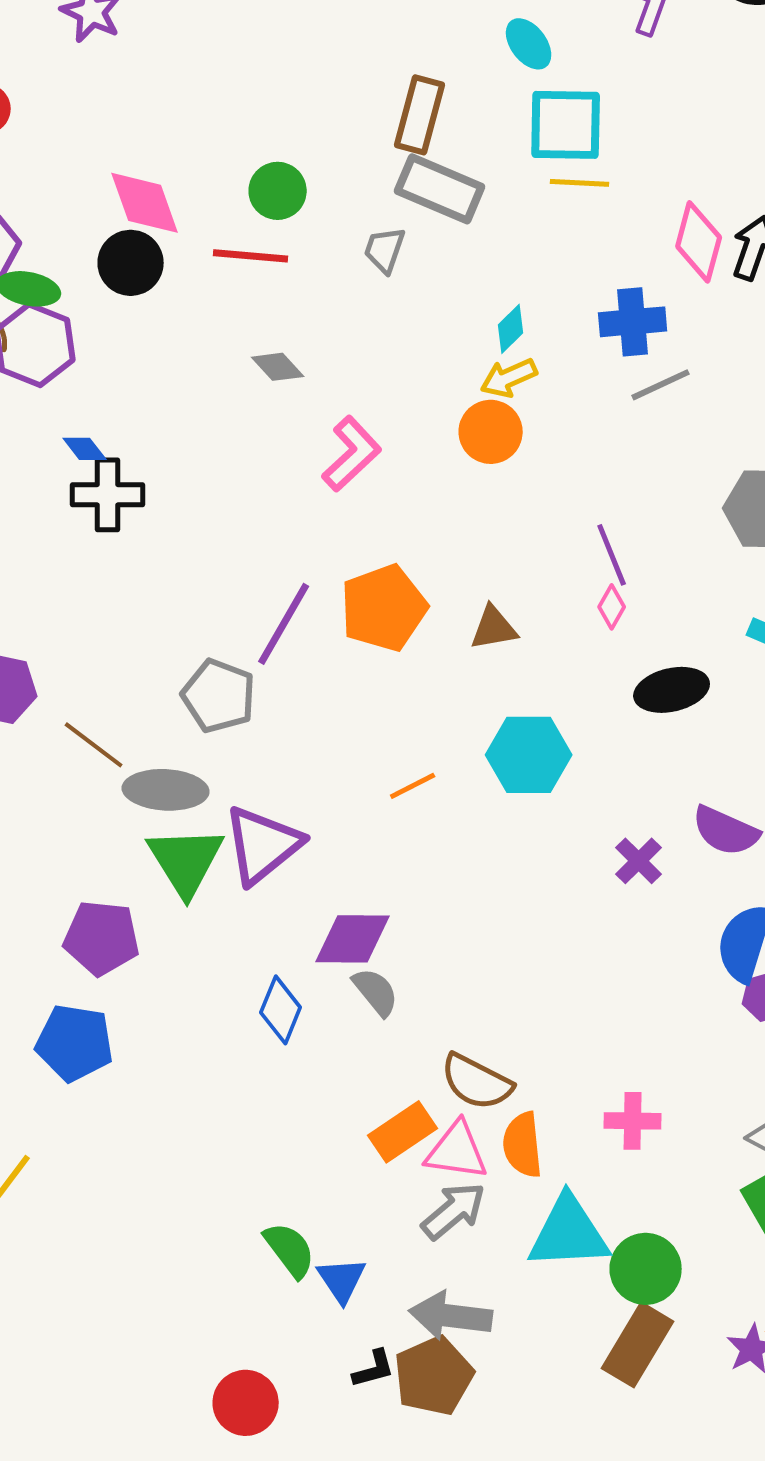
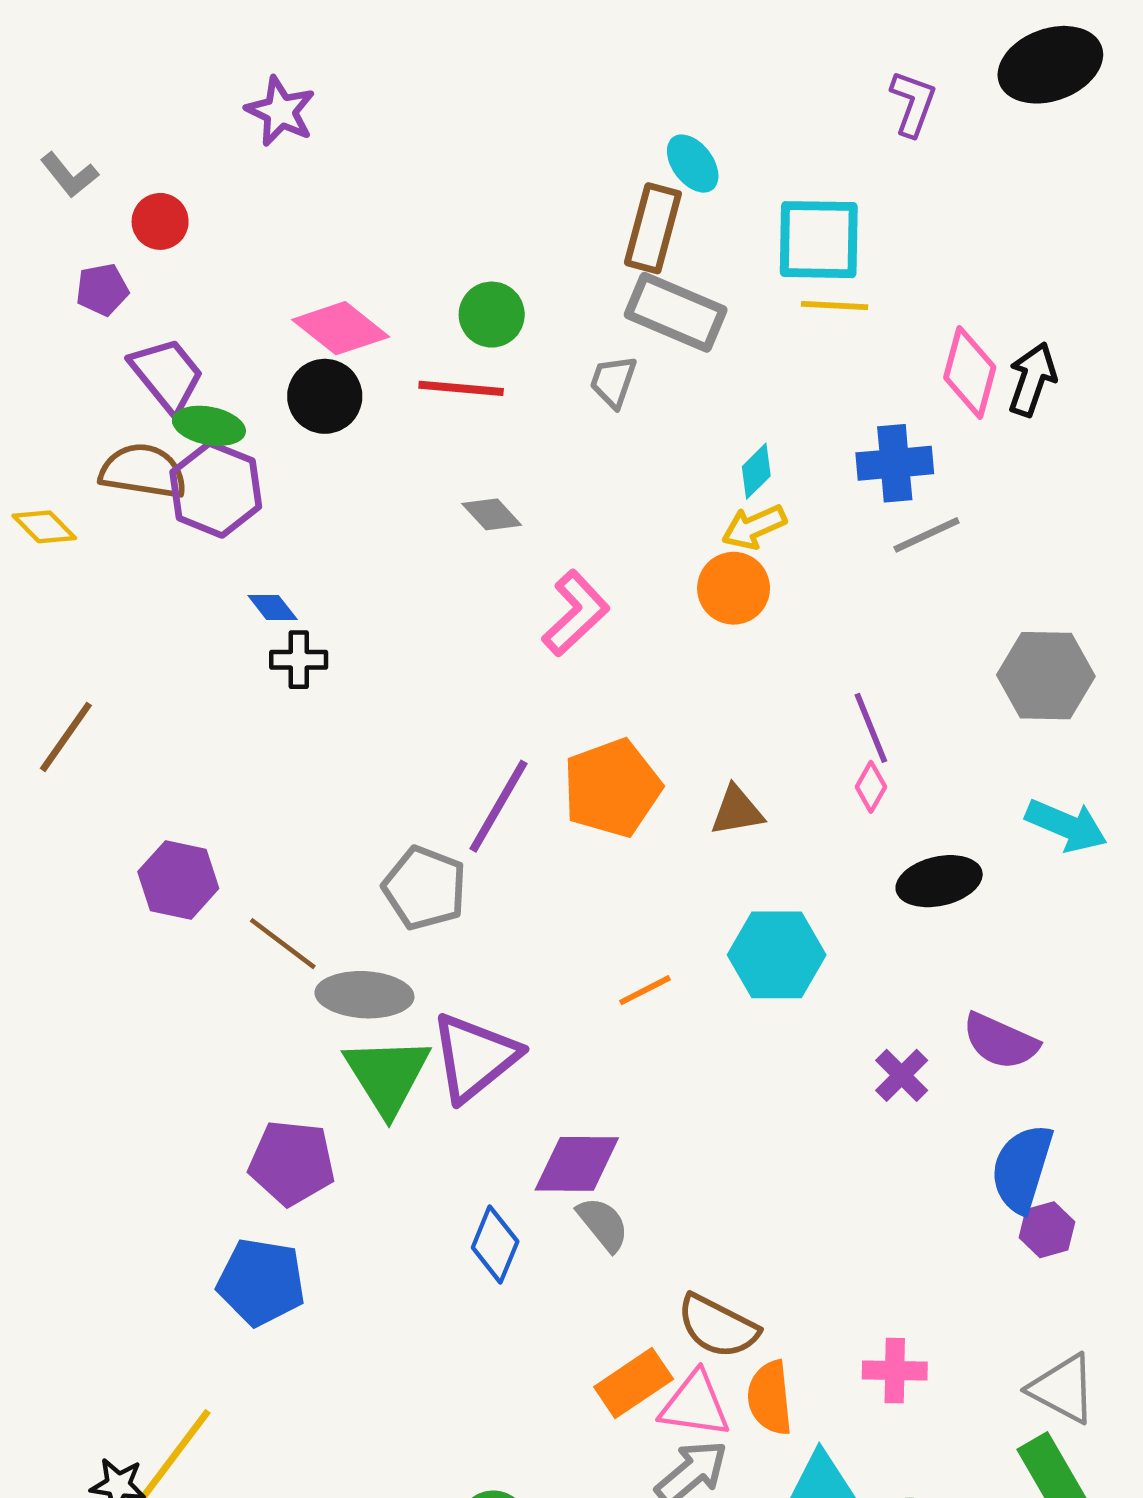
cyan ellipse: (529, 44) -> (693, 164), moved
pink diamond: (145, 203) -> (341, 328), turned -32
black cross: (108, 495) -> (299, 660), size x0.7

